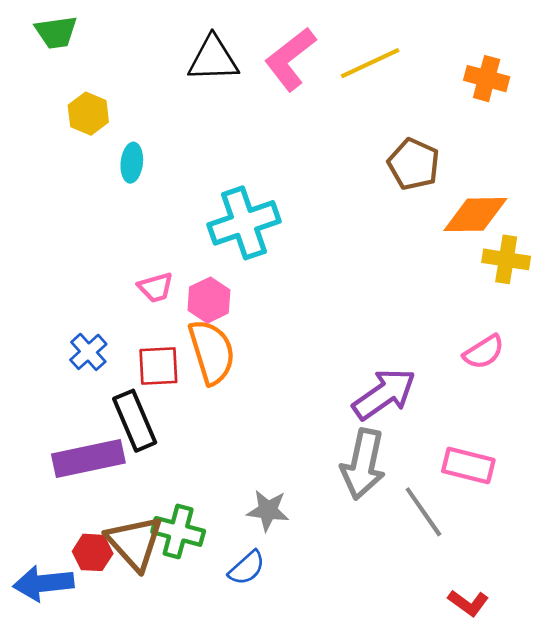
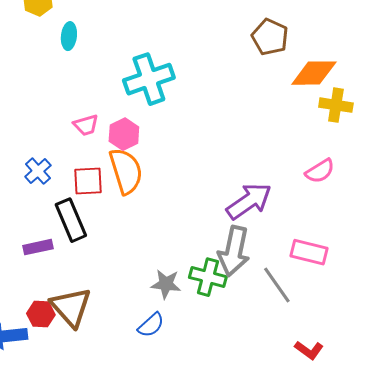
purple rectangle: (88, 459) -> (38, 247), size x0.6
green cross: (178, 531) -> (208, 277), moved

